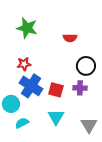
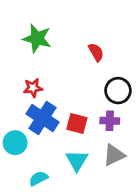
red semicircle: (70, 38) -> (96, 52), turned -120
cyan semicircle: (22, 123) -> (38, 178), moved
gray triangle: (89, 125) -> (114, 155), moved, turned 36

